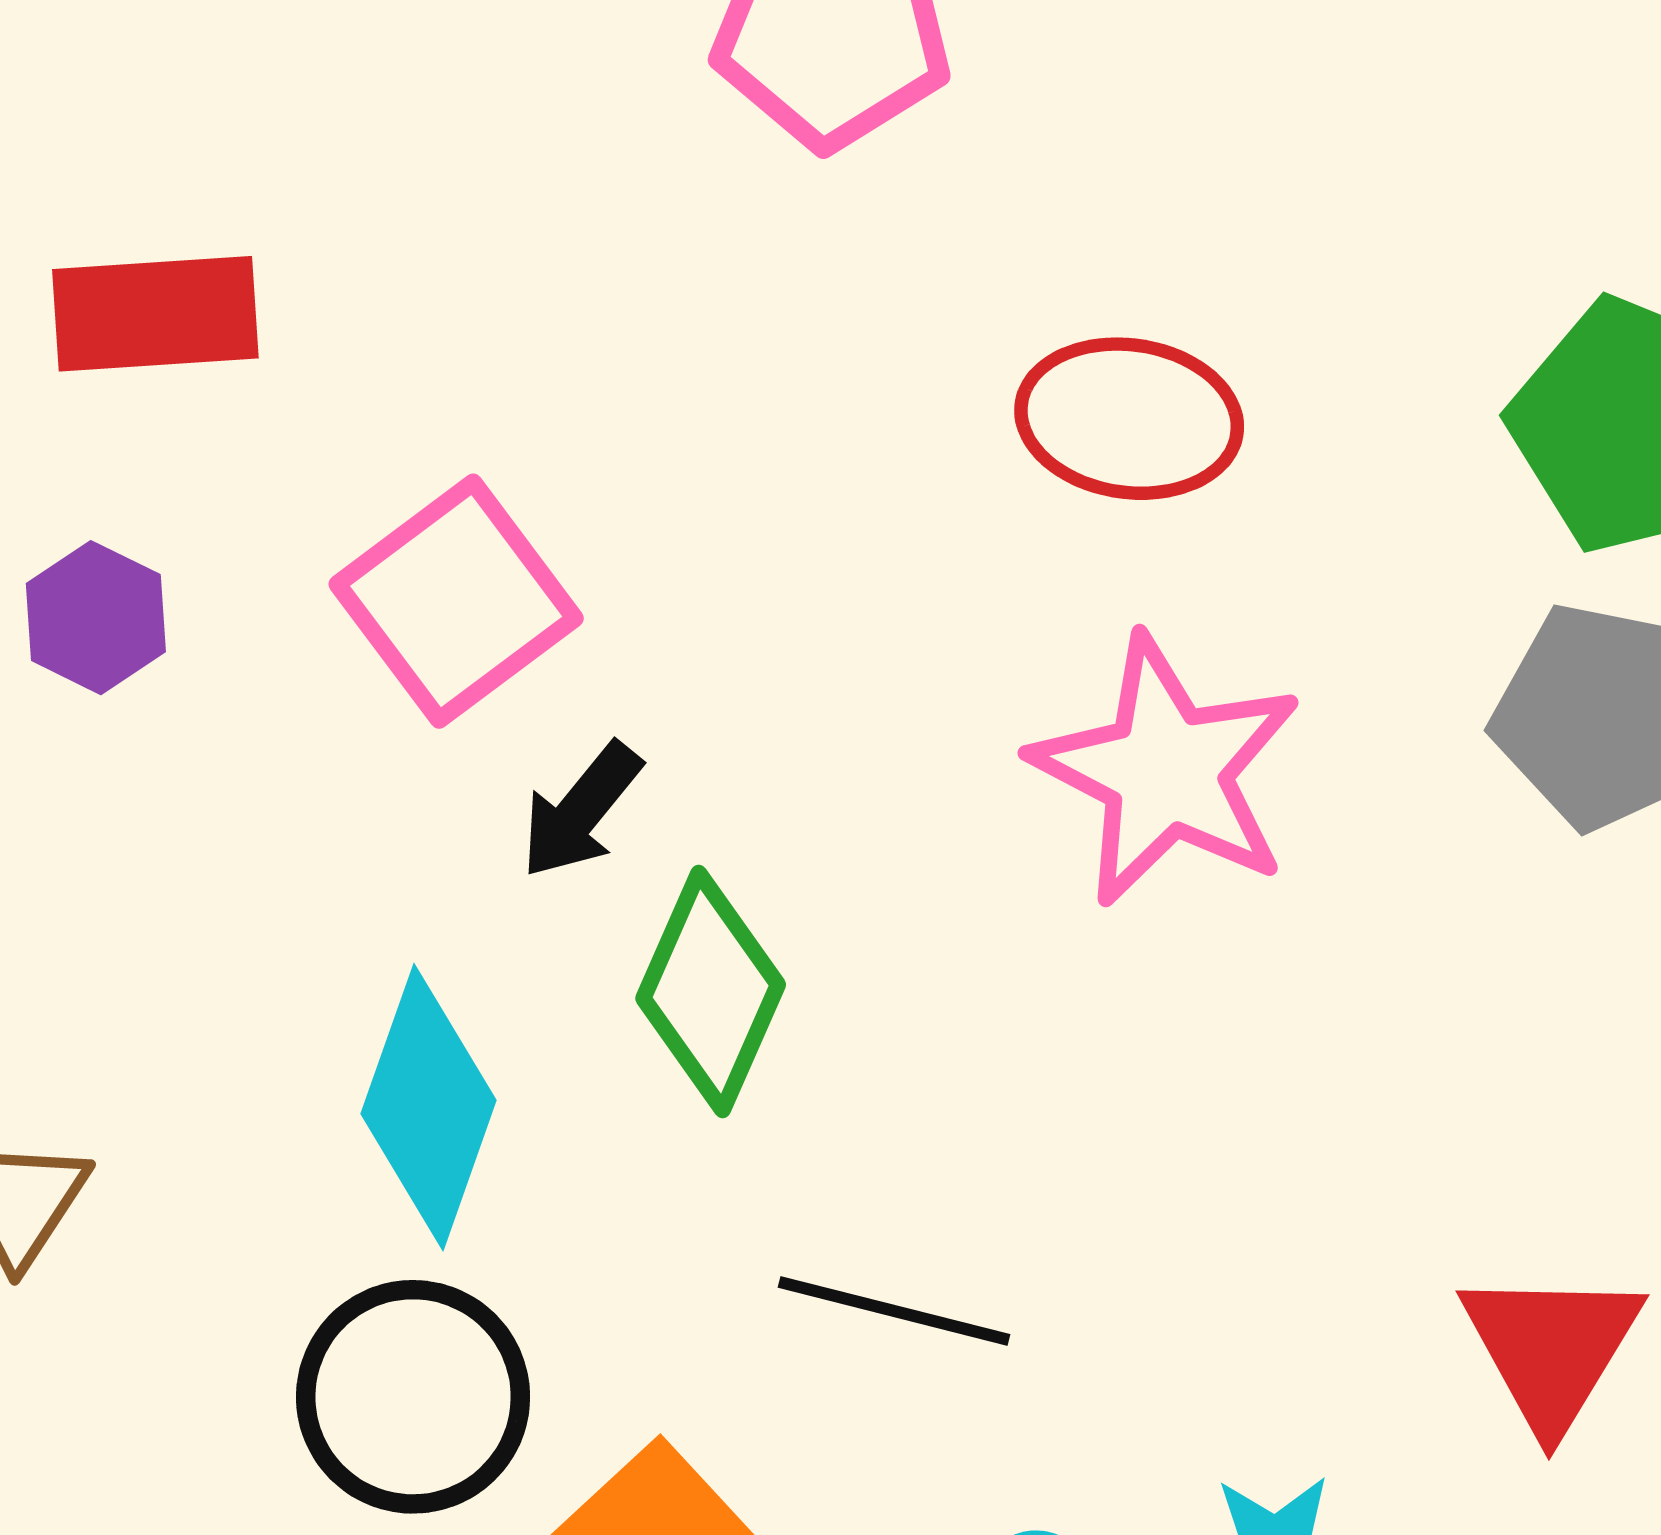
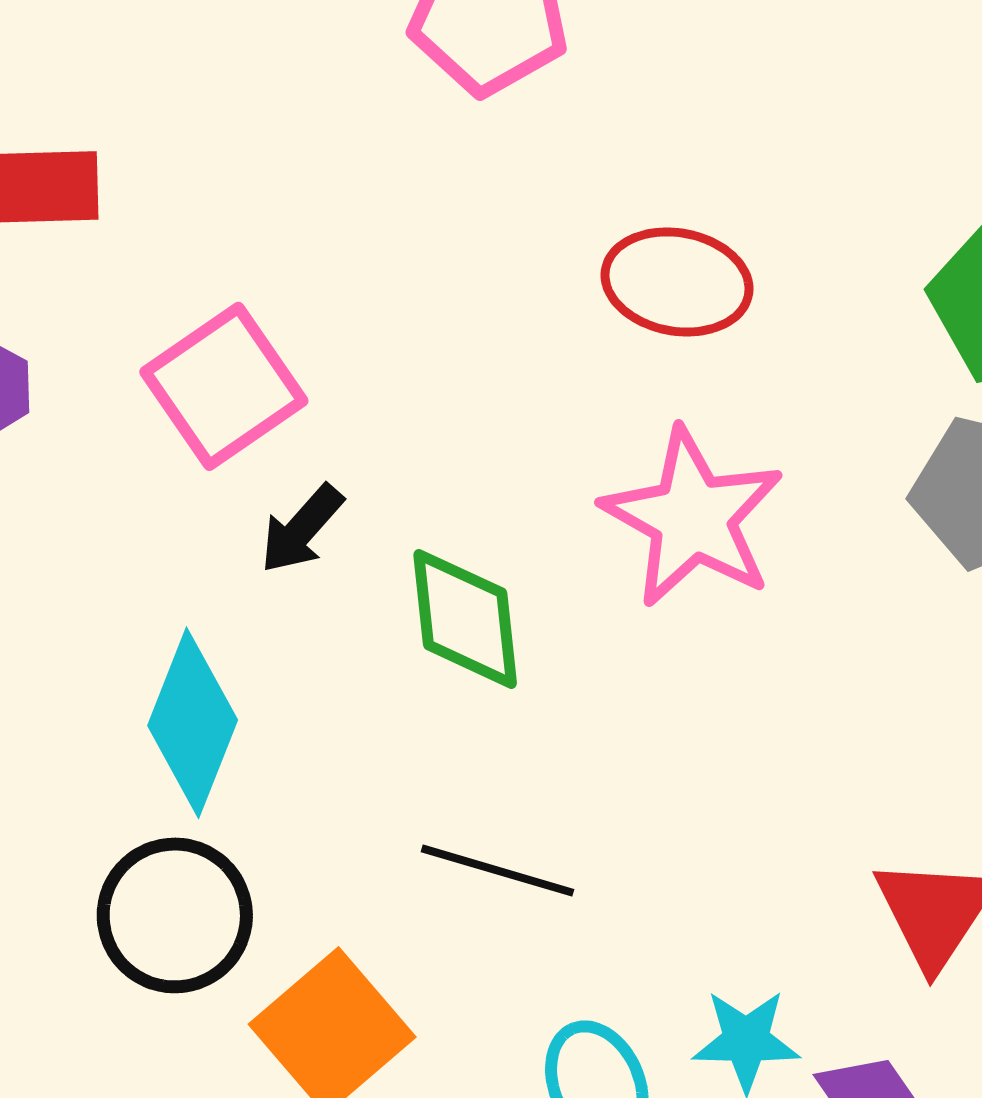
green diamond: (711, 992) -> (465, 619), moved, turned -32

